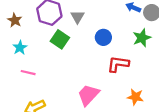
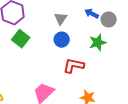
gray triangle: (77, 17) -> (61, 19), moved

